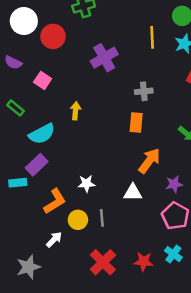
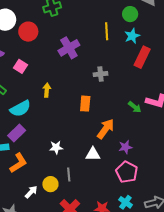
orange rectangle: (136, 122) -> (85, 104), moved
orange L-shape: (55, 201) -> (18, 163), moved
yellow circle: (78, 220) -> (50, 184), moved

